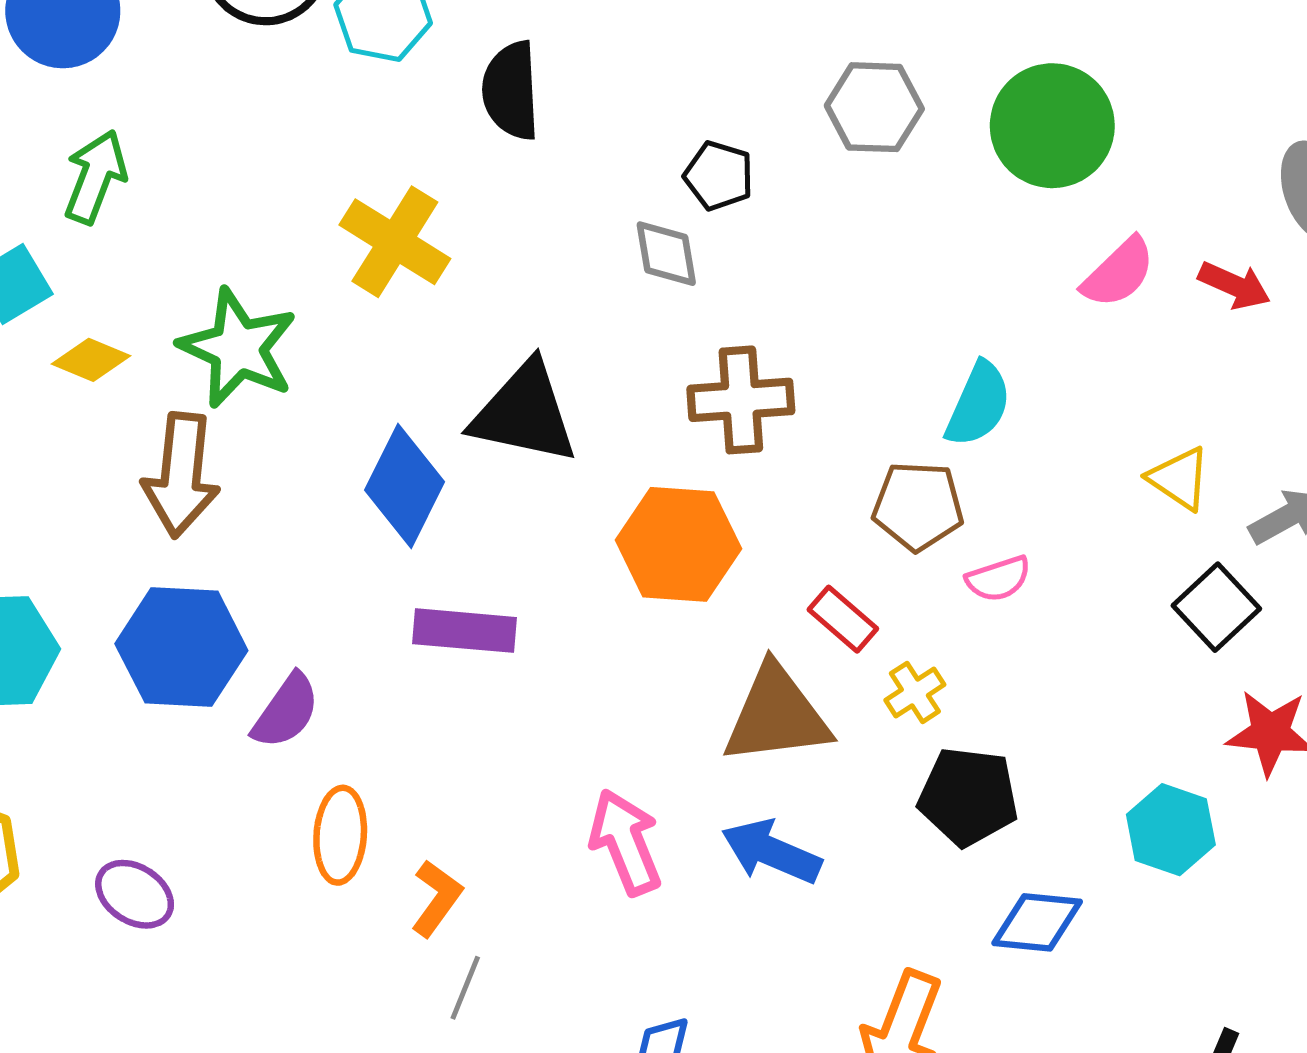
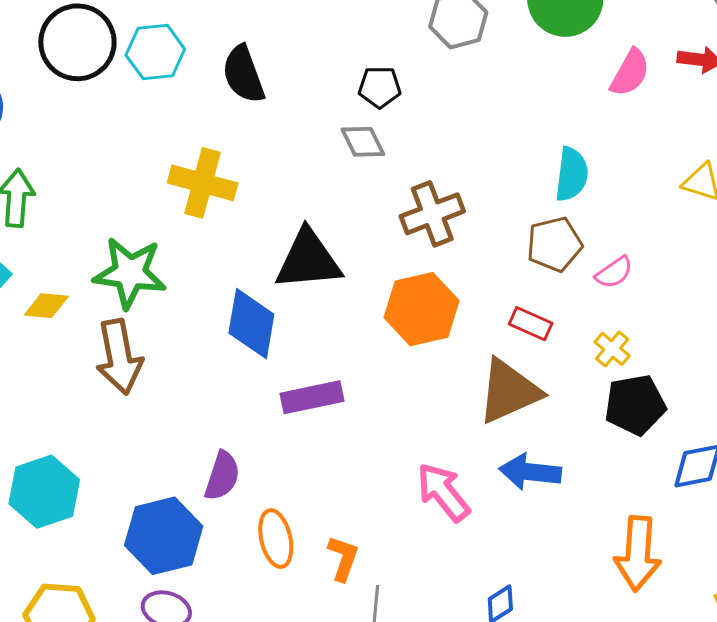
blue hexagon: (181, 647) -> (164, 536), moved
yellow cross: (915, 692) -> (612, 349), moved

